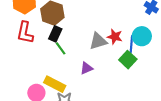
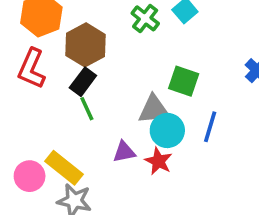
cyan circle: (142, 36) -> (167, 130), moved
red star: (115, 37) -> (158, 161), moved
green square: (128, 60) -> (184, 81), moved, turned -36

